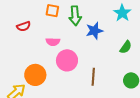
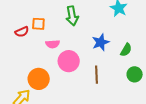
orange square: (52, 11) -> (38, 24), moved
blue star: (94, 31) -> (101, 42), moved
green semicircle: (126, 47) -> (126, 50), moved

